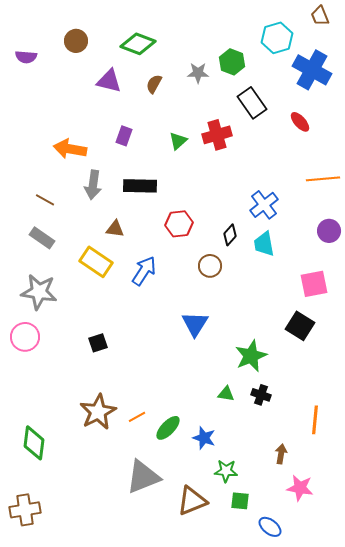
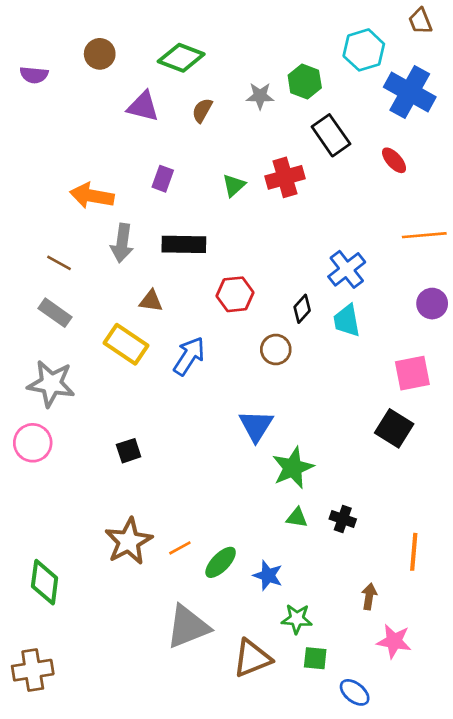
green star: (251, 356) -> (293, 468), moved

